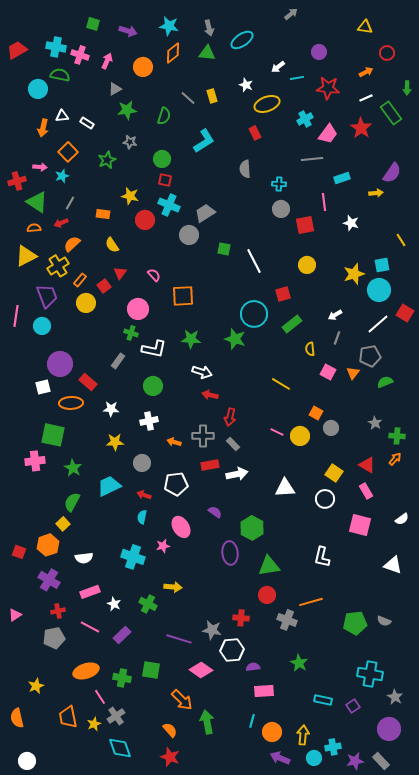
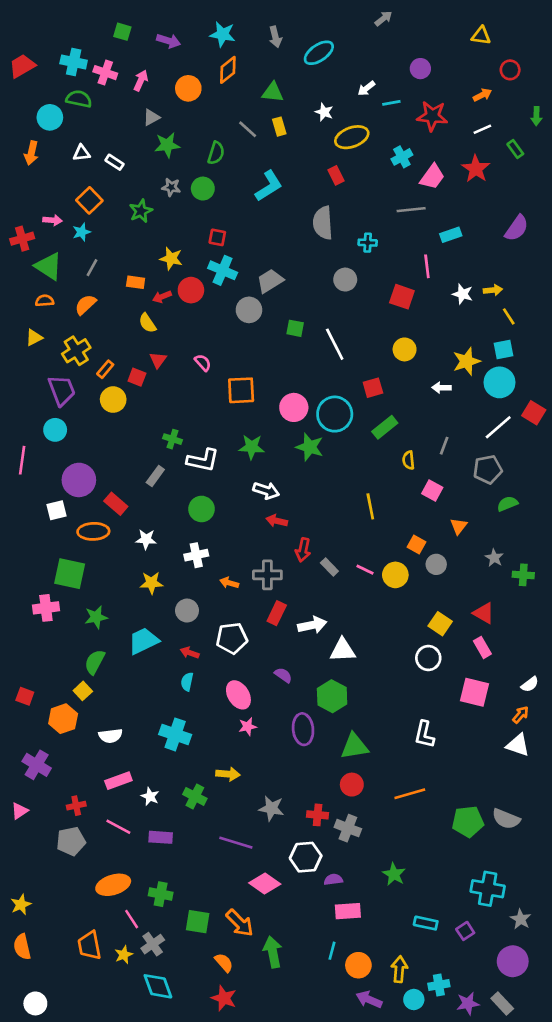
green triangle: (207, 53) -> (273, 92), moved
green rectangle: (391, 113) -> (515, 149), size x0.6
orange arrow: (43, 128) -> (31, 153), moved
green circle: (162, 159) -> (203, 189), moved
gray semicircle: (245, 169) -> (323, 223), size x1.4
yellow arrow: (376, 193) -> (493, 290), moved
gray circle: (281, 209) -> (345, 280), moved
red arrow: (61, 223) -> (162, 297), moved
red square: (305, 225) -> (402, 297), turned 30
yellow line: (401, 240) -> (509, 316), moved
orange semicircle: (72, 244) -> (85, 305), moved
yellow triangle: (26, 256) -> (34, 338), size x0.6
red square: (104, 286) -> (137, 377), turned -32
pink circle: (138, 309) -> (294, 407), moved
white arrow: (335, 315) -> (441, 388), moved, turned 32
pink line: (16, 316) -> (22, 460), moved
orange triangle: (353, 373) -> (459, 526), moved
yellow line: (281, 384) -> (370, 506), turned 48
gray rectangle: (233, 444) -> (329, 567), moved
orange arrow: (395, 459) -> (521, 715), moved
red rectangle: (210, 465) -> (277, 613), turned -54
green star: (73, 468) -> (96, 617), turned 30
white triangle: (285, 488) -> (343, 650), moved
pink star: (163, 546) -> (248, 727), moved
red square: (19, 552) -> (25, 696), moved
purple cross: (49, 580) -> (37, 765), moved
gray cross: (287, 620) -> (348, 828), moved
gray semicircle: (384, 621) -> (506, 819), size x1.5
gray star: (212, 630) -> (271, 808), moved
purple rectangle: (122, 635) -> (161, 837), turned 48
green square: (151, 670) -> (198, 922), moved
yellow star: (36, 686) -> (21, 905), moved

